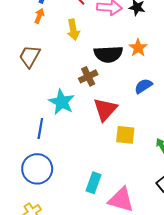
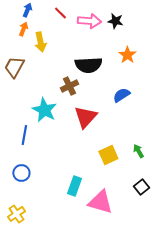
yellow arrow: (73, 30) -> (40, 42), moved
orange star: (138, 48) -> (127, 55), moved
yellow square: (125, 135) -> (108, 155), moved, turned -30
blue circle: (37, 169) -> (21, 173), size x0.6

